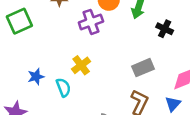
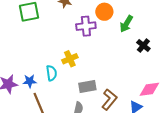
gray rectangle: (143, 68) -> (87, 86), moved
blue star: (36, 77) -> (30, 81), moved

